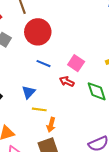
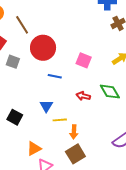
pink square: (76, 63) -> (84, 60), moved
red arrow: (67, 81) -> (83, 96), moved

